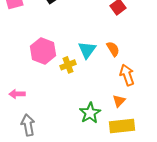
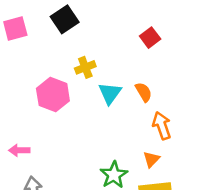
yellow cross: (68, 65) -> (85, 67), moved

